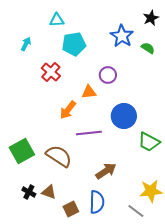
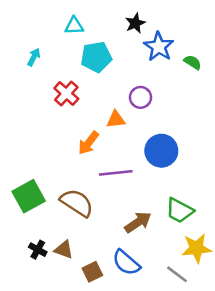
black star: (151, 18) -> (135, 23), moved
green trapezoid: (149, 142) -> (180, 211), moved
blue semicircle: (97, 202) -> (126, 263), turned 130

